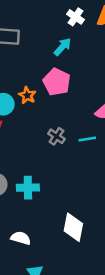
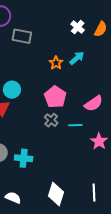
cyan arrow: (63, 47) -> (77, 58), moved
pink pentagon: (57, 82) -> (55, 97), moved
orange star: (27, 95) -> (56, 63), moved

